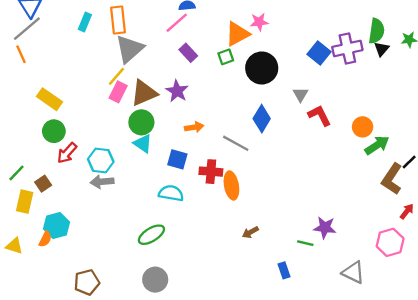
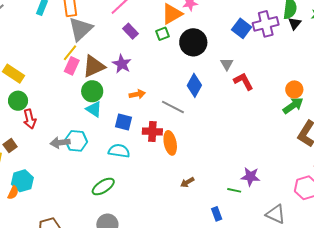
orange circle: (363, 127) -> (294, 89), moved
red arrow: (67, 153) -> (30, 119), turned -54
cyan hexagon: (101, 160) -> (76, 141), moved

